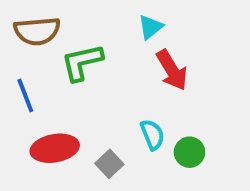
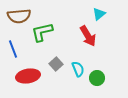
cyan triangle: (150, 27) -> (99, 14), moved
gray square: (109, 164) -> (56, 64), moved

